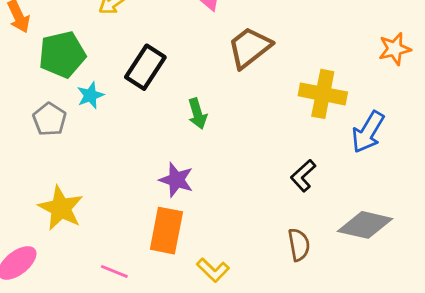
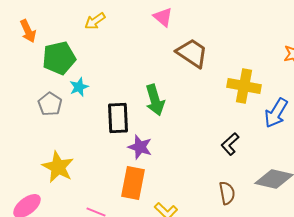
brown trapezoid: (250, 47) -> (192, 53), turned 72
black rectangle: (145, 67) -> (118, 118), moved, turned -36
green arrow: (197, 114) -> (155, 100), size x1.4

